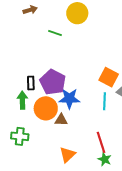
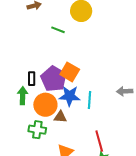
orange square: (109, 77) -> (70, 72), moved
cyan line: (105, 101) -> (89, 100), moved
green cross: (20, 136) -> (37, 130), moved

